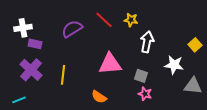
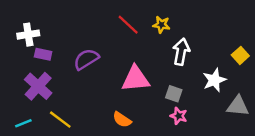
purple semicircle: (72, 29) -> (86, 59), moved
white star: (174, 65) -> (214, 80), turned -30
yellow line: (63, 75) -> (60, 120), moved, turned -60

